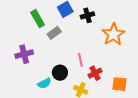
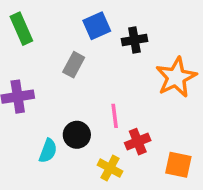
green rectangle: (38, 19) -> (21, 29), moved
gray rectangle: (54, 33) -> (74, 65), turned -32
cyan semicircle: (44, 83) -> (48, 151), turned -48

